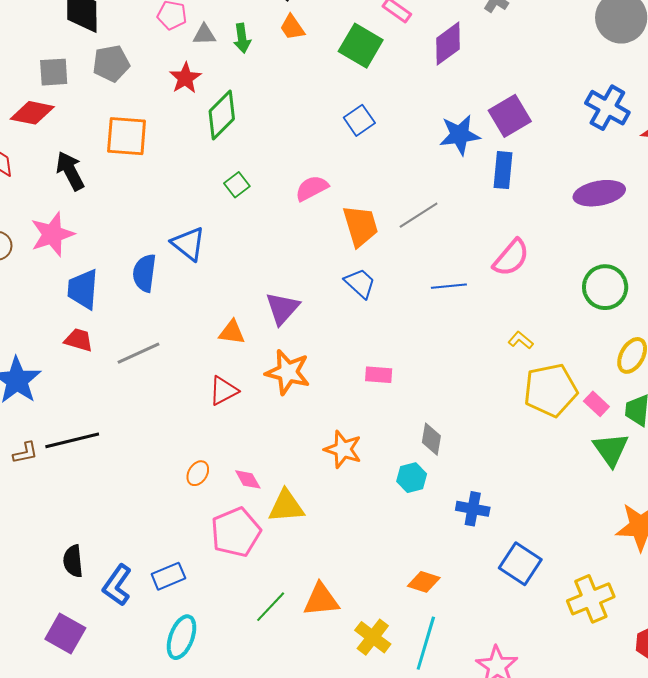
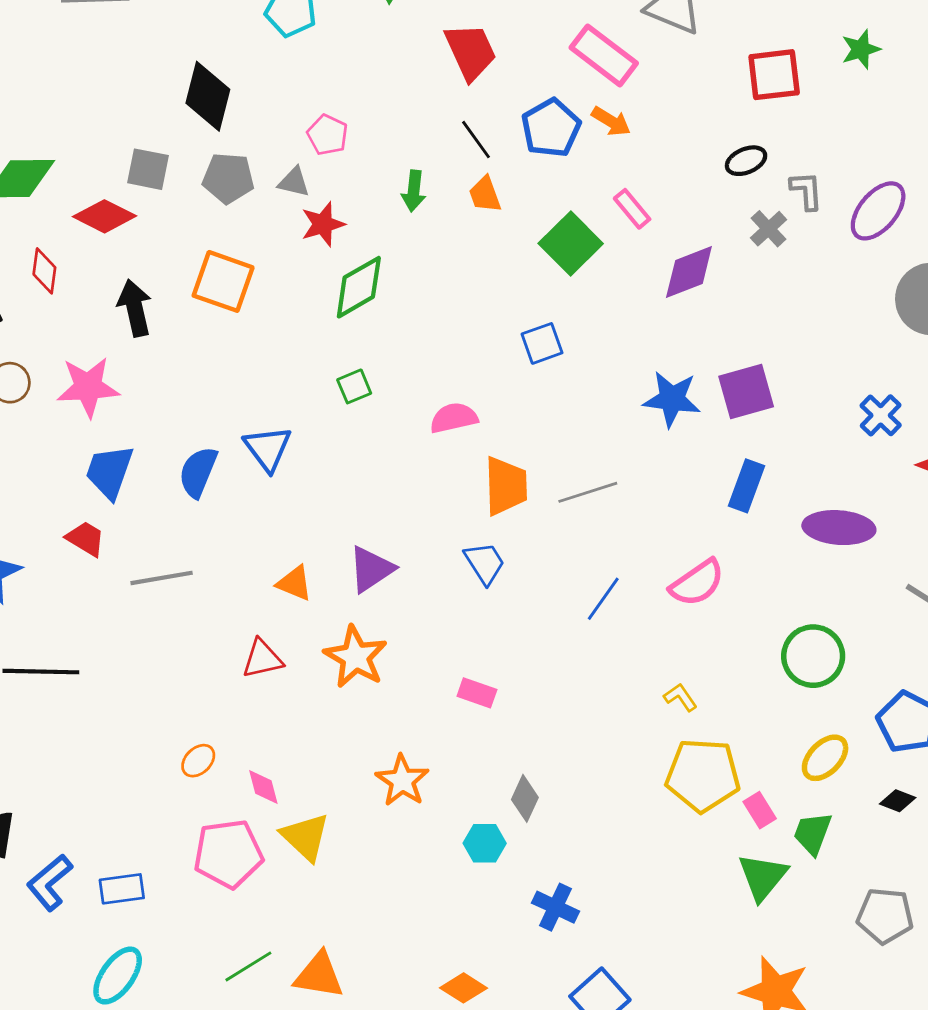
gray triangle: (204, 35) -> (294, 182), moved
blue cross: (607, 108) -> (881, 415), size x0.7
blue rectangle: (503, 170) -> (746, 486), moved
blue line: (449, 286) -> (603, 599), turned -64
yellow triangle: (286, 506) -> (305, 837), turned 33

